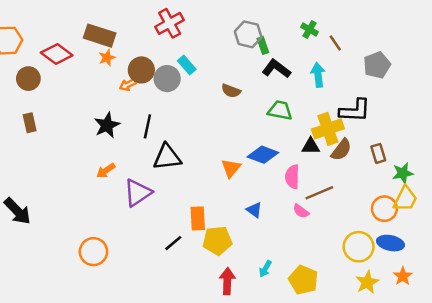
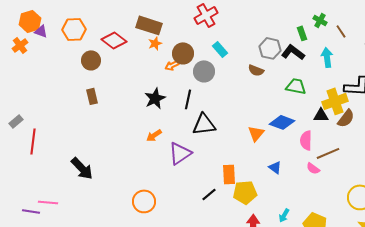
gray hexagon: (248, 34) -> (270, 48), moved
green rectangle: (263, 45) -> (302, 33), moved
gray circle: (167, 79) -> (204, 71), moved

